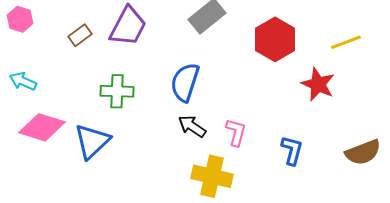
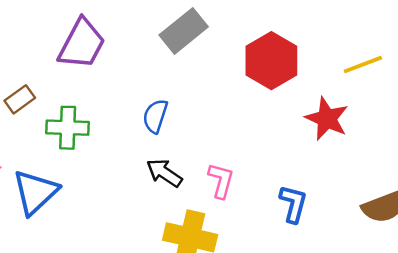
brown rectangle: (80, 35) -> (20, 99), moved
blue semicircle: (185, 82) -> (155, 116), size x0.7

